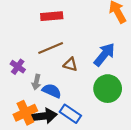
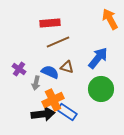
brown line: (51, 48) -> (58, 42), moved
blue semicircle: (52, 91) -> (50, 72), moved
orange cross: (25, 113) -> (53, 100), moved

